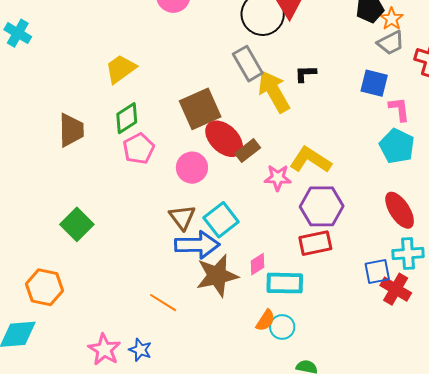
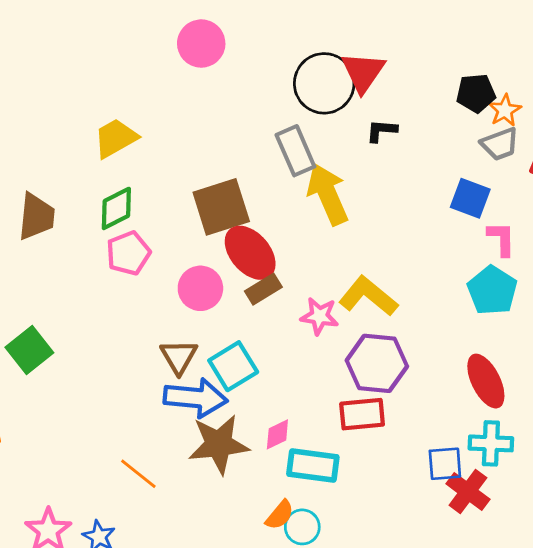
black L-shape: (306, 74) -> (382, 131), moved
brown rectangle: (248, 151) -> (263, 289), moved

